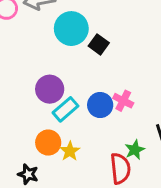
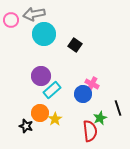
cyan circle: (71, 29) -> (44, 34), moved
blue circle: (100, 105) -> (83, 94), moved
black star: (28, 174) -> (26, 126), moved

